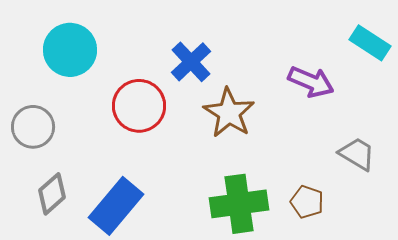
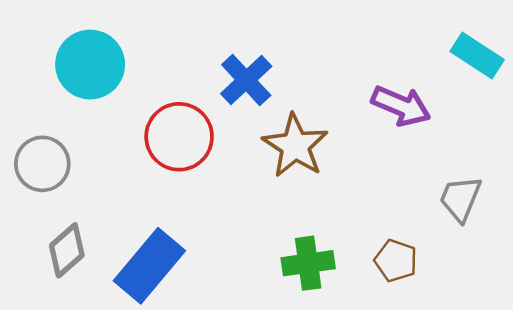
gray trapezoid: (357, 154) -> (460, 199), turned -99
green cross: (239, 204) -> (308, 263), size x0.7

